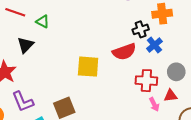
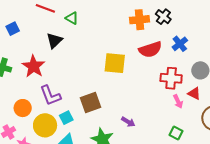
orange cross: (162, 14) -> (140, 20), moved
black cross: (141, 29) -> (163, 17), moved, turned -35
red triangle: (171, 96) -> (194, 93), turned 32

